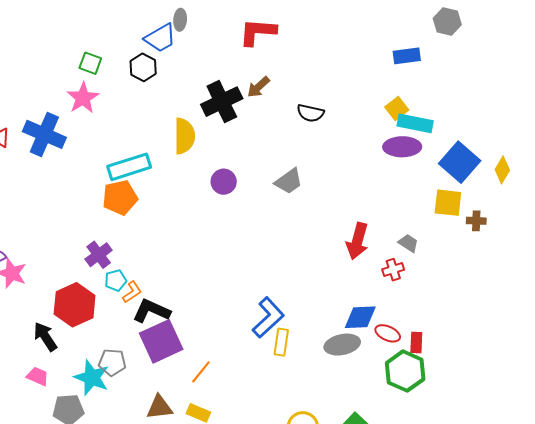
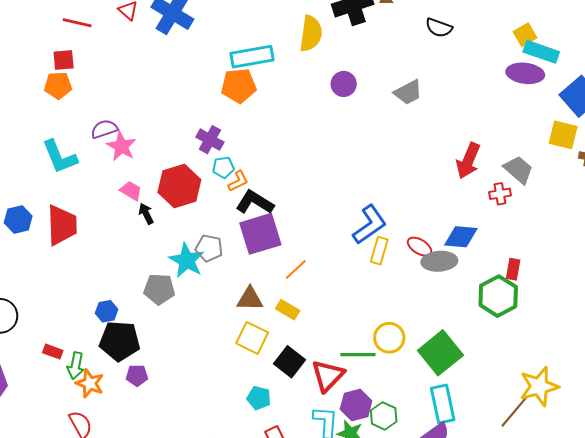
gray trapezoid: (408, 243) -> (518, 170), size x1.5
purple cross: (99, 255) -> (210, 140), turned -32
red ellipse: (388, 333) -> (420, 247), moved
black arrow: (45, 337) -> (146, 214), size x0.7
pink trapezoid: (38, 376) -> (131, 191), moved

